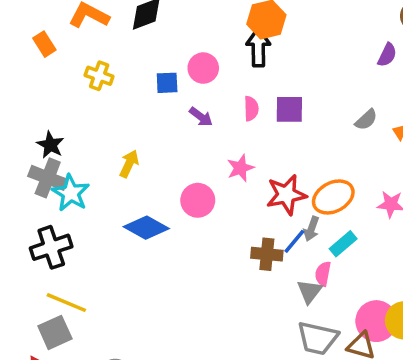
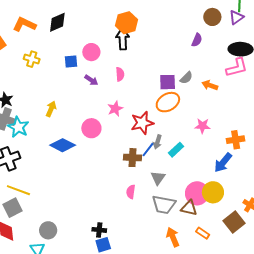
purple square: (289, 109) -> (168, 82), moved
orange ellipse: (333, 197) -> (168, 102), moved
pink semicircle: (323, 274) -> (131, 192), moved

